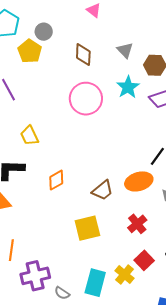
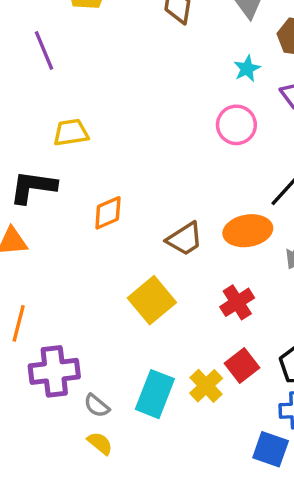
cyan star: (128, 87) -> (247, 69), size x0.7
pink circle: (86, 99) -> (236, 125), moved, size x0.7
yellow trapezoid: (29, 136) -> (71, 133), turned 100
yellow square: (87, 228) -> (152, 300), turned -32

